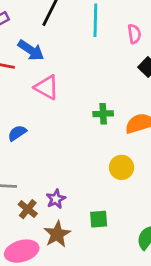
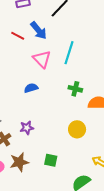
cyan line: (95, 20) -> (69, 53), moved
blue semicircle: (17, 133) -> (31, 88), moved
purple star: (56, 199) -> (27, 128), moved

